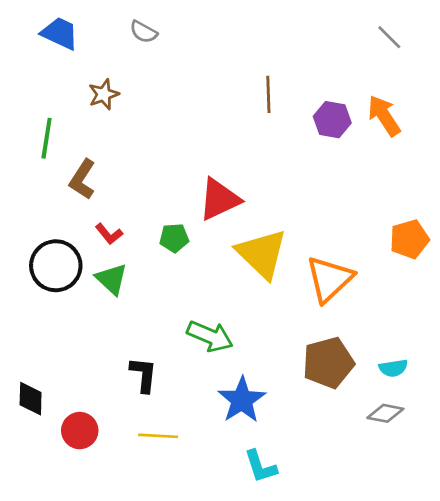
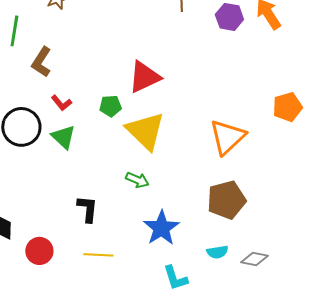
yellow triangle: (262, 254) -> (145, 131), moved
green arrow: (210, 336) -> (137, 180), size x0.7
cyan semicircle: (393, 368) -> (217, 252), moved
gray diamond: (385, 413) -> (254, 259), moved

